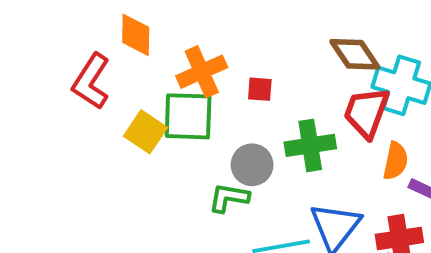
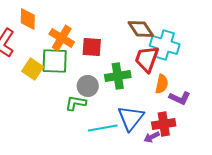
orange cross: (202, 72) -> (62, 38), turned -35
red square: (260, 89) -> (92, 47), size x1.5

